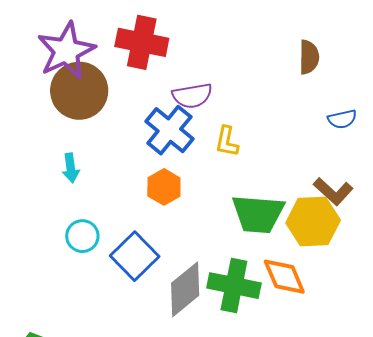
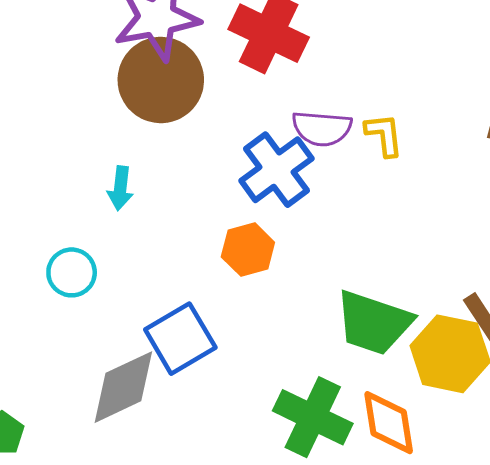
yellow L-shape: (227, 142) -> (384, 135), moved, turned 148
cyan circle: (82, 236) -> (72, 272), moved
gray diamond: (185, 289) -> (123, 387), moved

